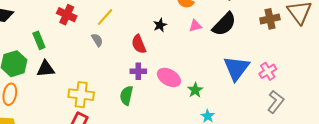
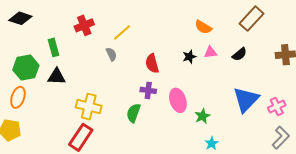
red cross: (67, 15) -> (84, 25), turned 36
black semicircle: (224, 24) -> (239, 54), size x0.6
black star: (160, 25) -> (189, 57), moved
pink ellipse: (169, 77) -> (178, 100), turned 35

